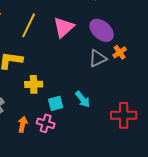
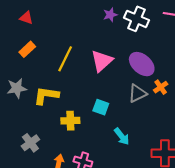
cyan square: (56, 103) -> (101, 107), moved, turned 35

